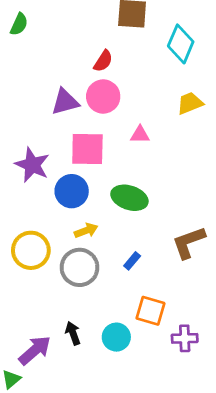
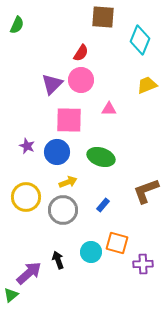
purple triangle: (65, 102) -> (52, 84), turned -30
purple star: (32, 165) -> (27, 146), moved, size x0.6
cyan circle: (116, 337) -> (91, 252), moved

